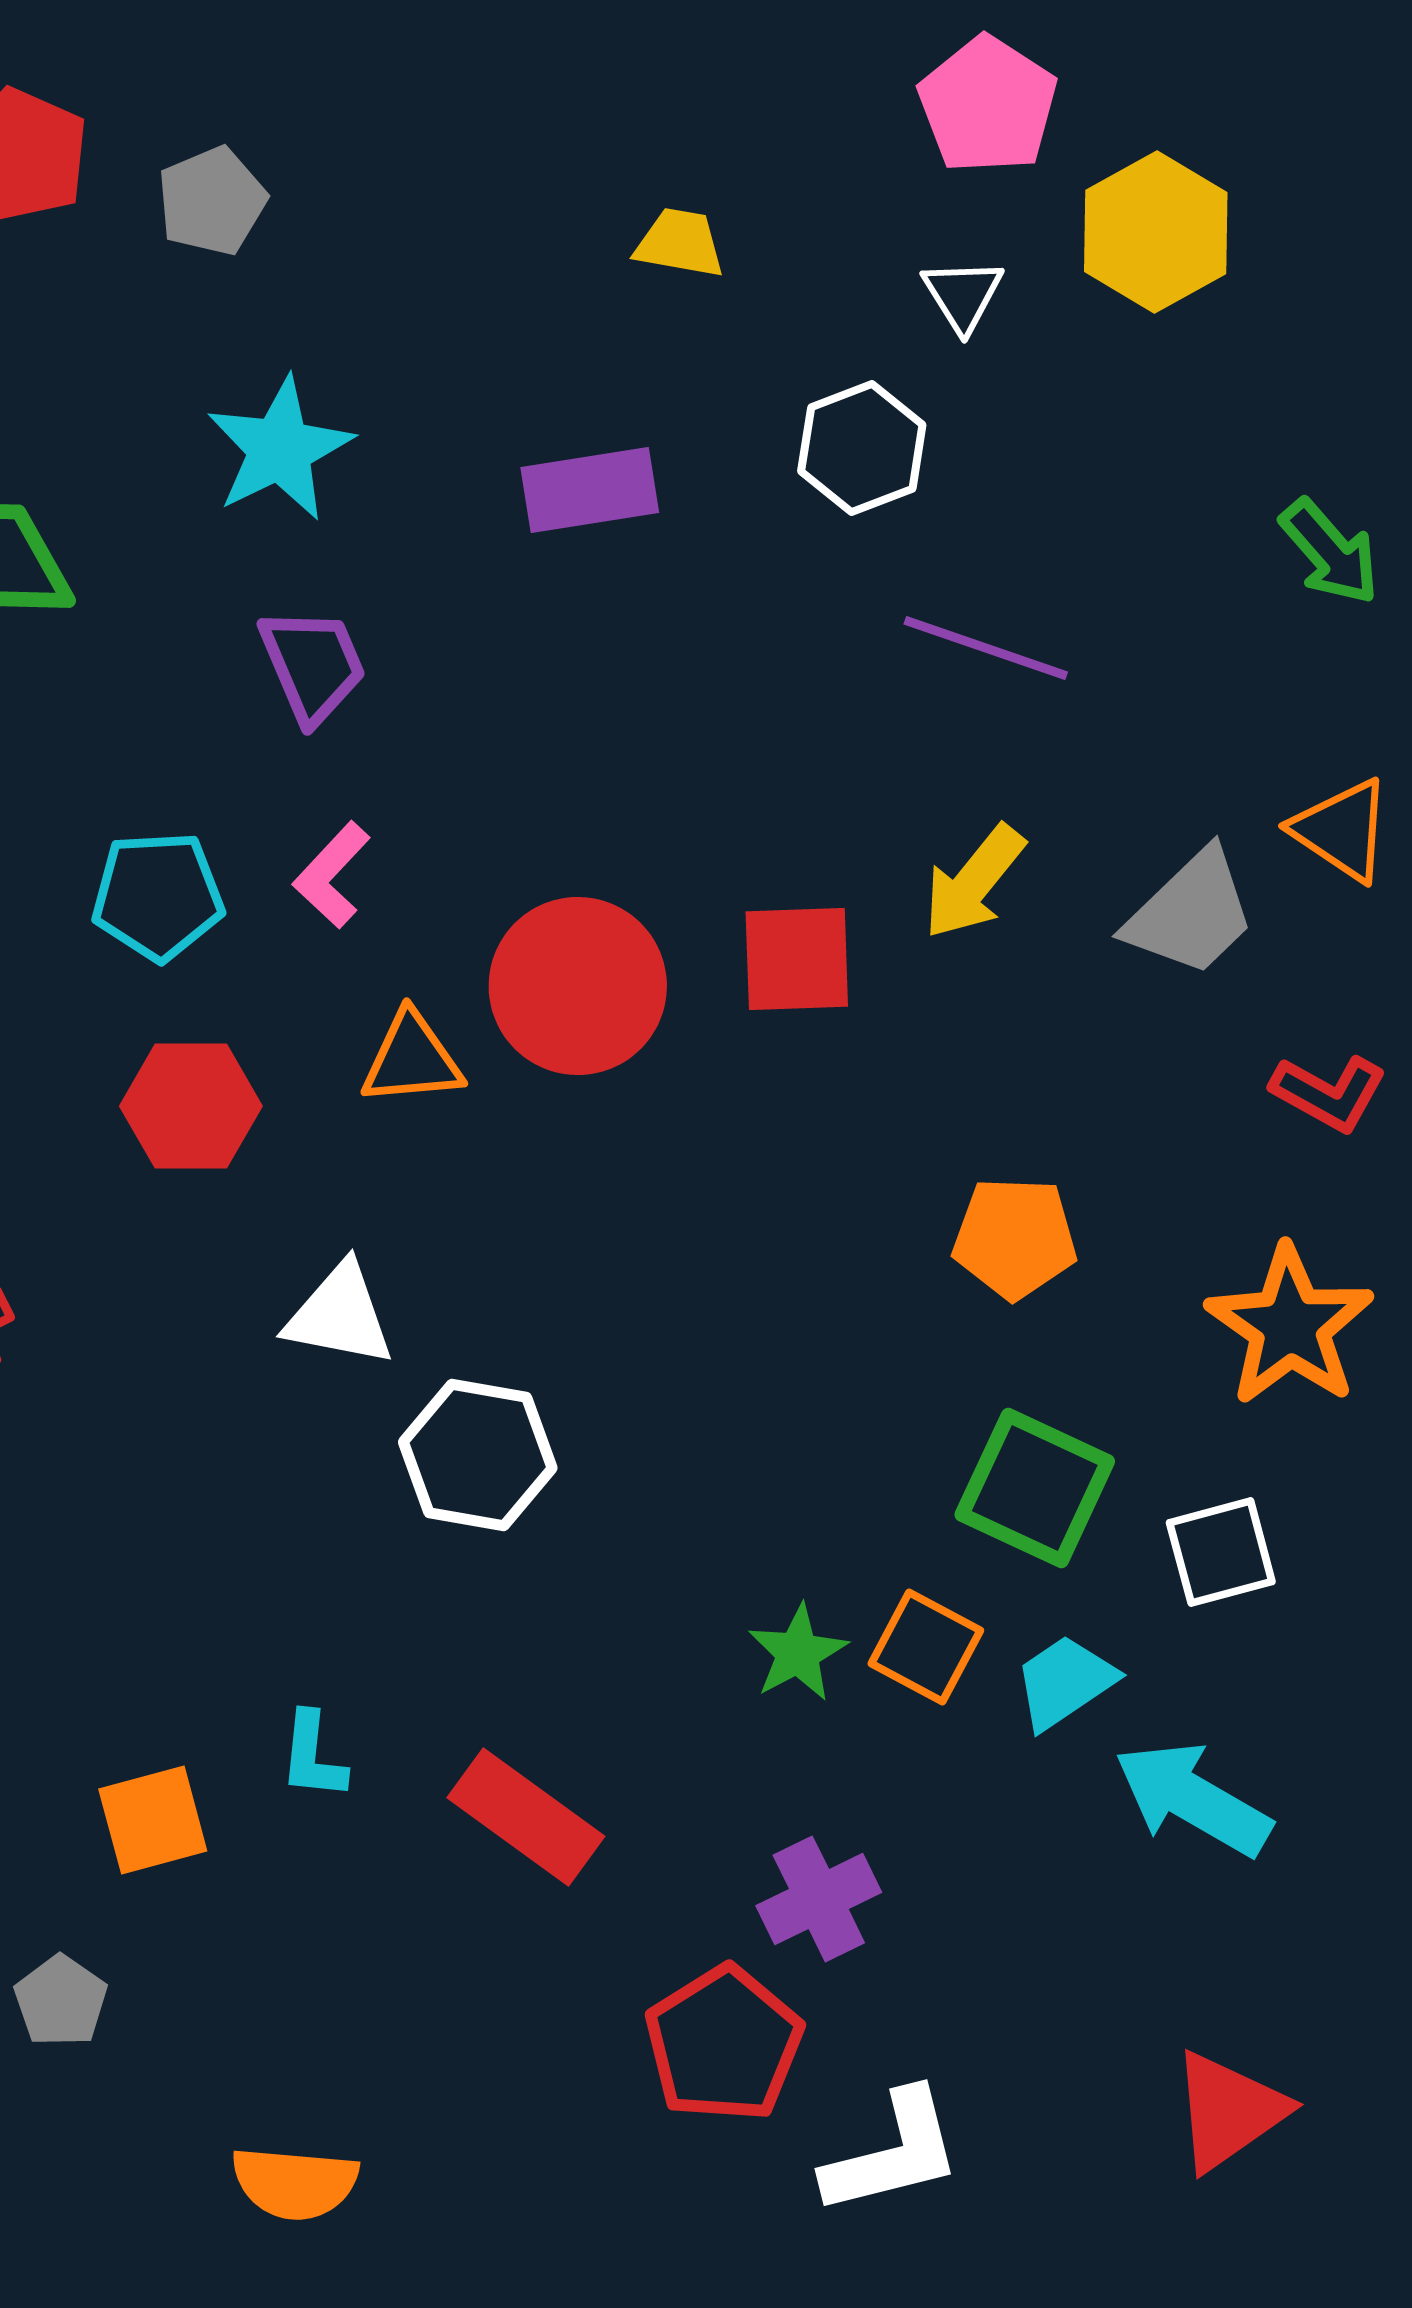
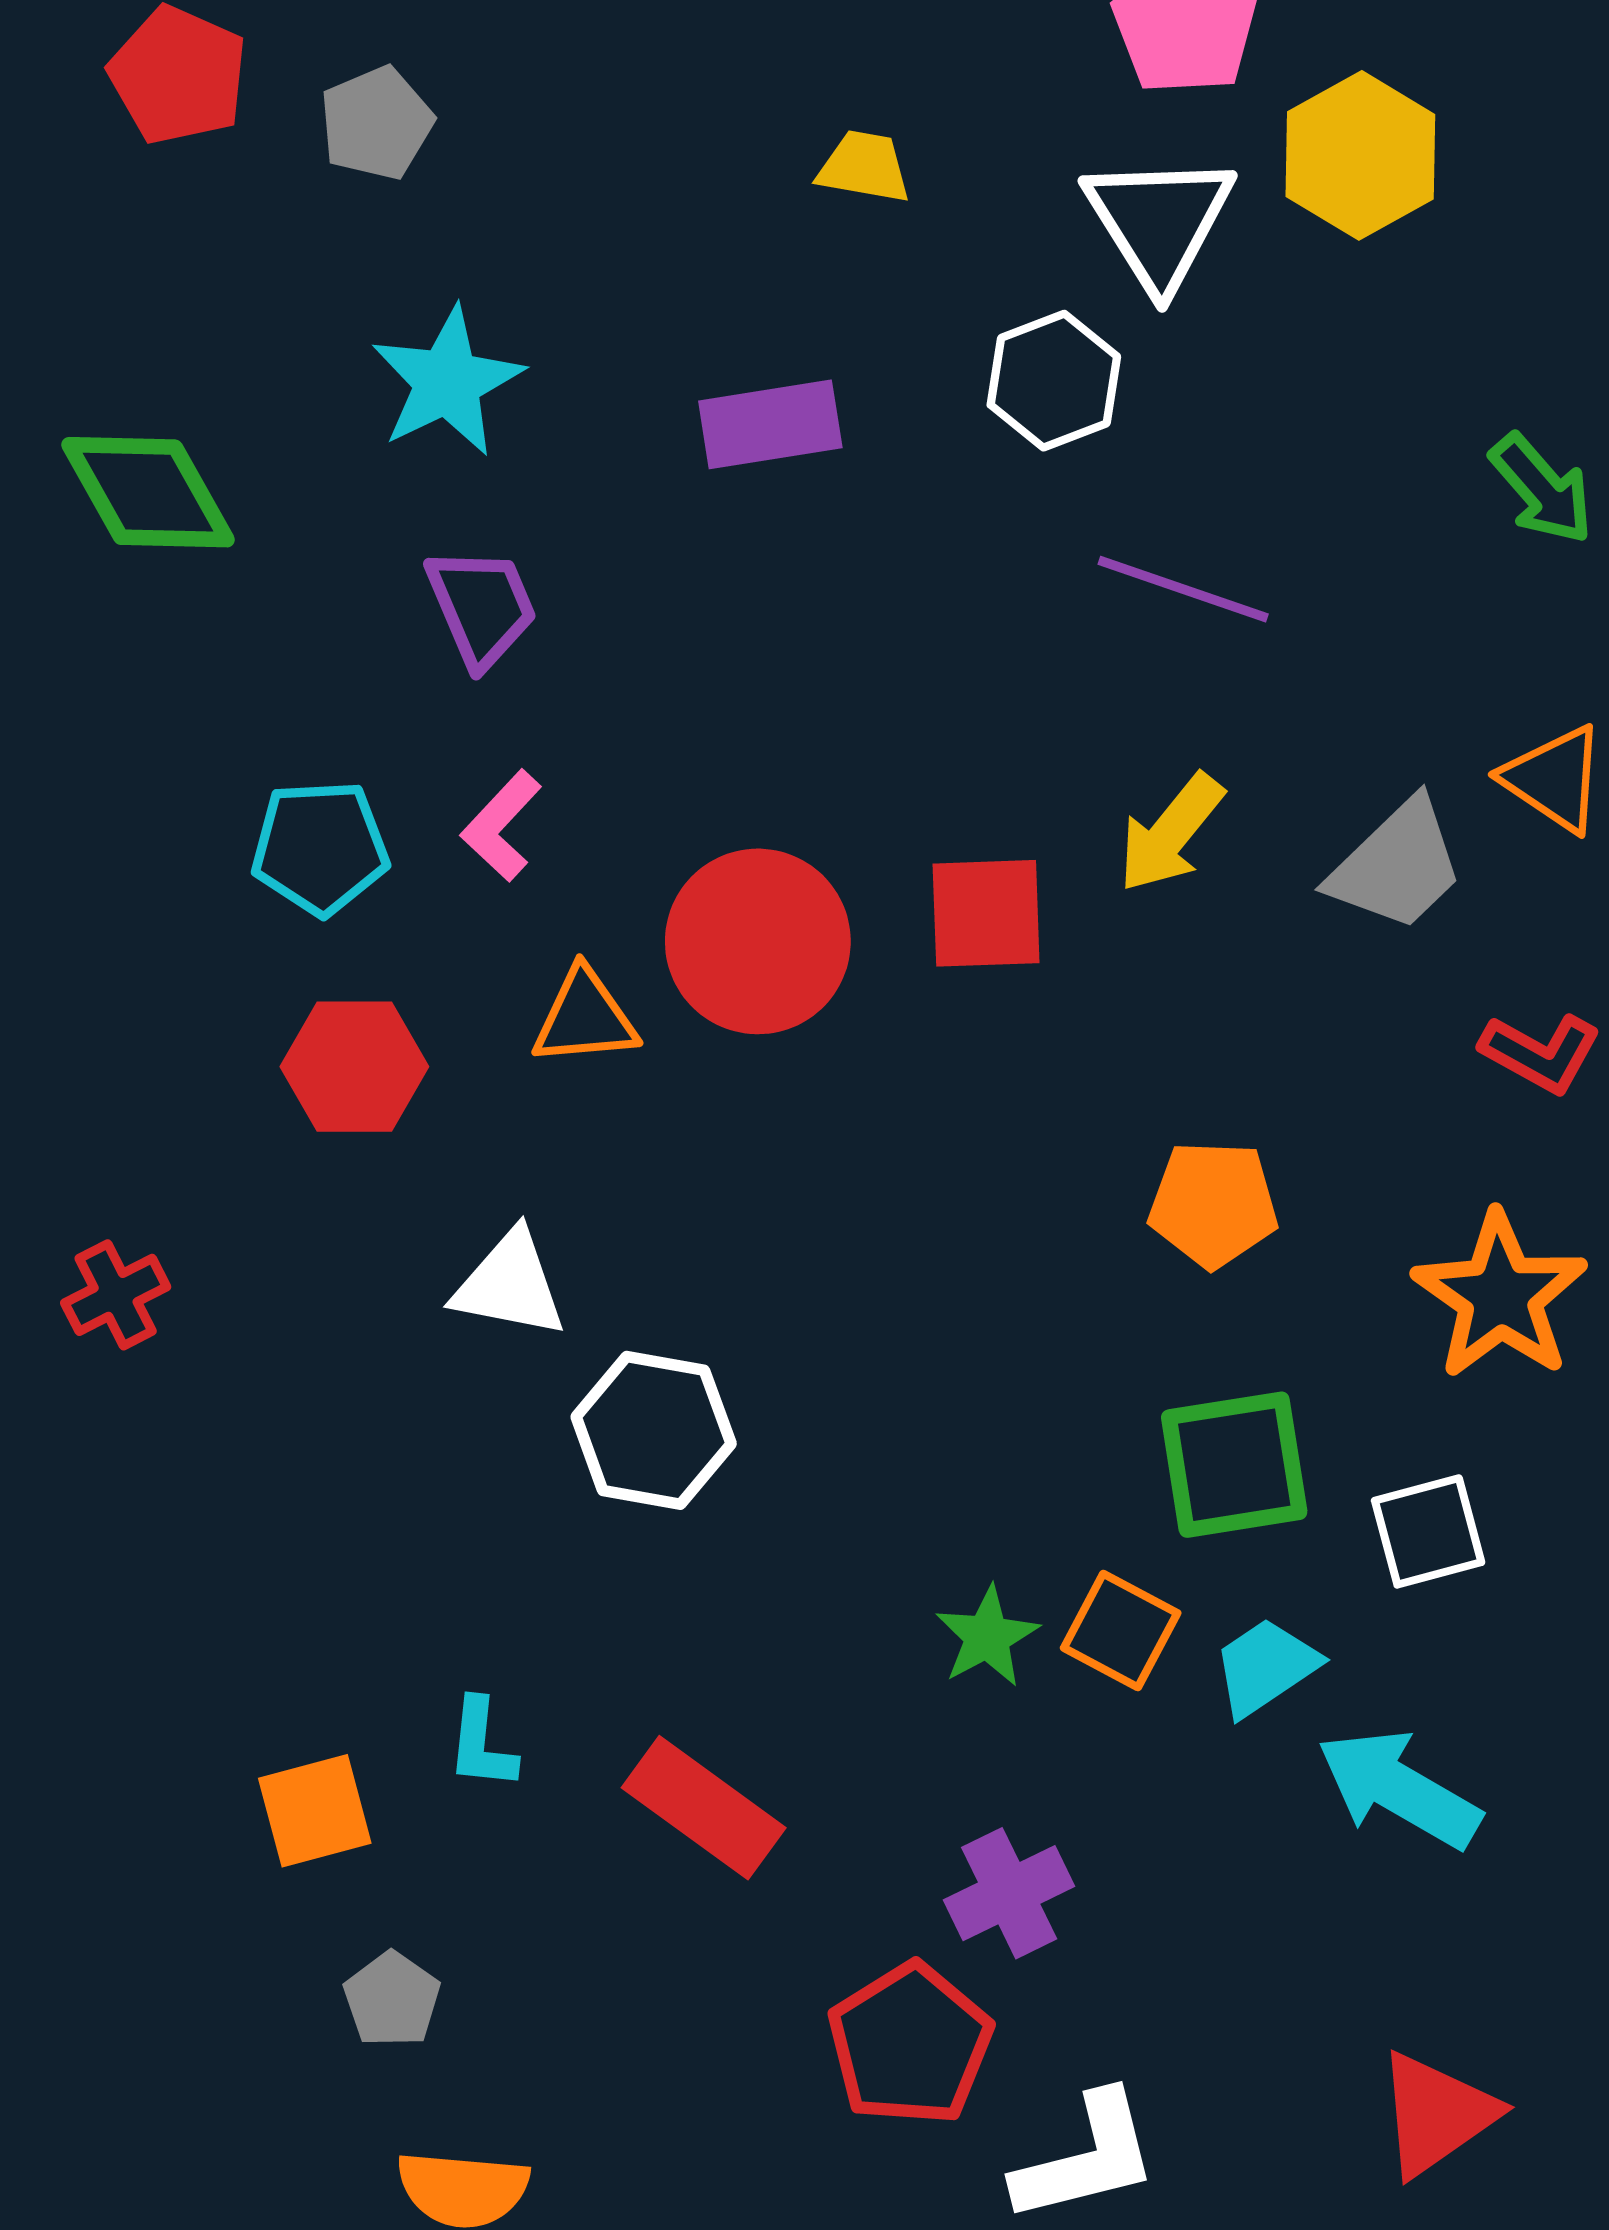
white triangle: (963, 295) -> (1159, 221), size x1.8
green square: (1035, 1488) -> (1234, 1465), turned -34
gray pentagon: (61, 2001) -> (392, 1999), moved

